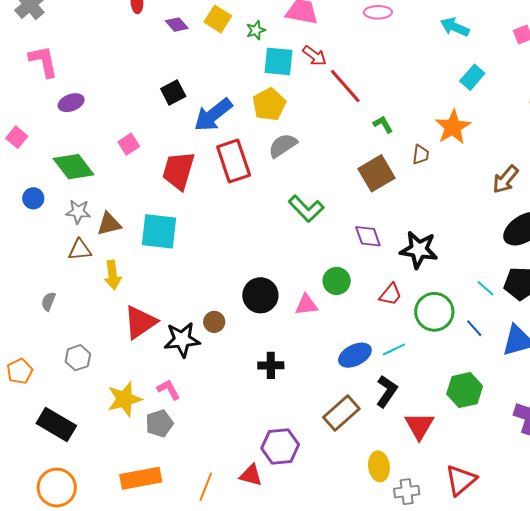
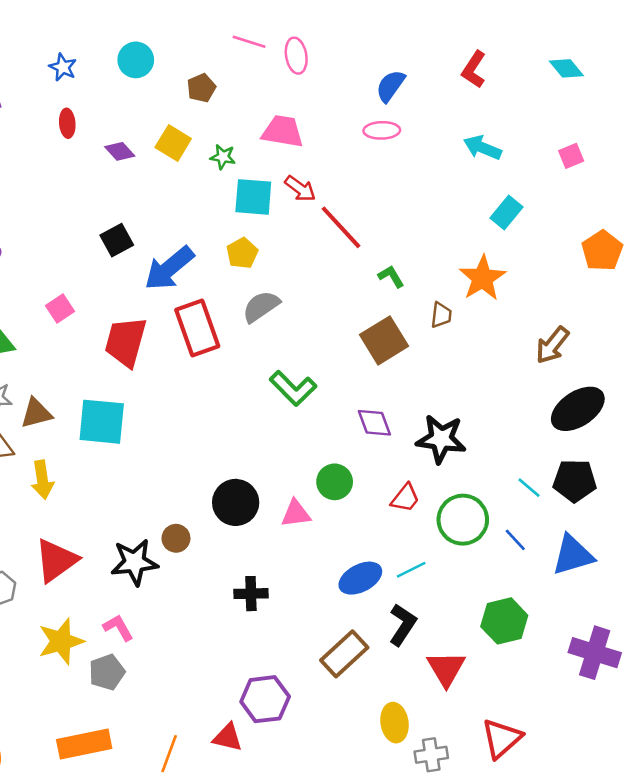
green star: (256, 30) -> (223, 157), turned 30
yellow pentagon: (269, 104) -> (242, 253), size x0.7
red triangle: (140, 322) -> (56, 560), moved

